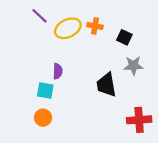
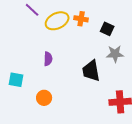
cyan square: (45, 90) -> (16, 80), moved
orange circle: (43, 118) -> (44, 98), moved

